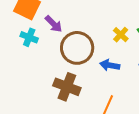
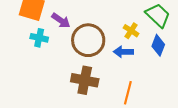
yellow cross: (121, 35) -> (131, 31), moved

